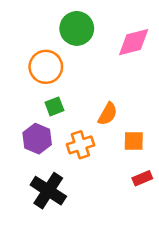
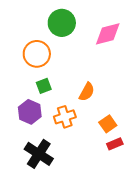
orange square: (134, 141) -> (108, 124), moved, turned -36

